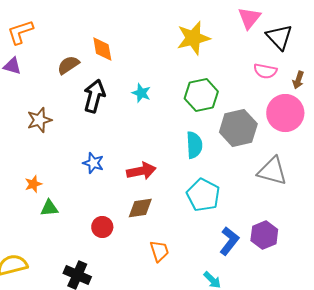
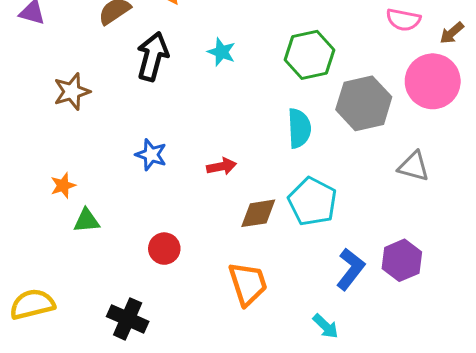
brown arrow: (298, 80) -> (452, 33), turned 30
red arrow: (141, 171) -> (221, 166), size x0.7
gray triangle: (272, 171) -> (414, 166), size x0.7
brown diamond: (140, 208) -> (258, 213), moved
orange trapezoid: (159, 251) -> (248, 284), size x1.4

